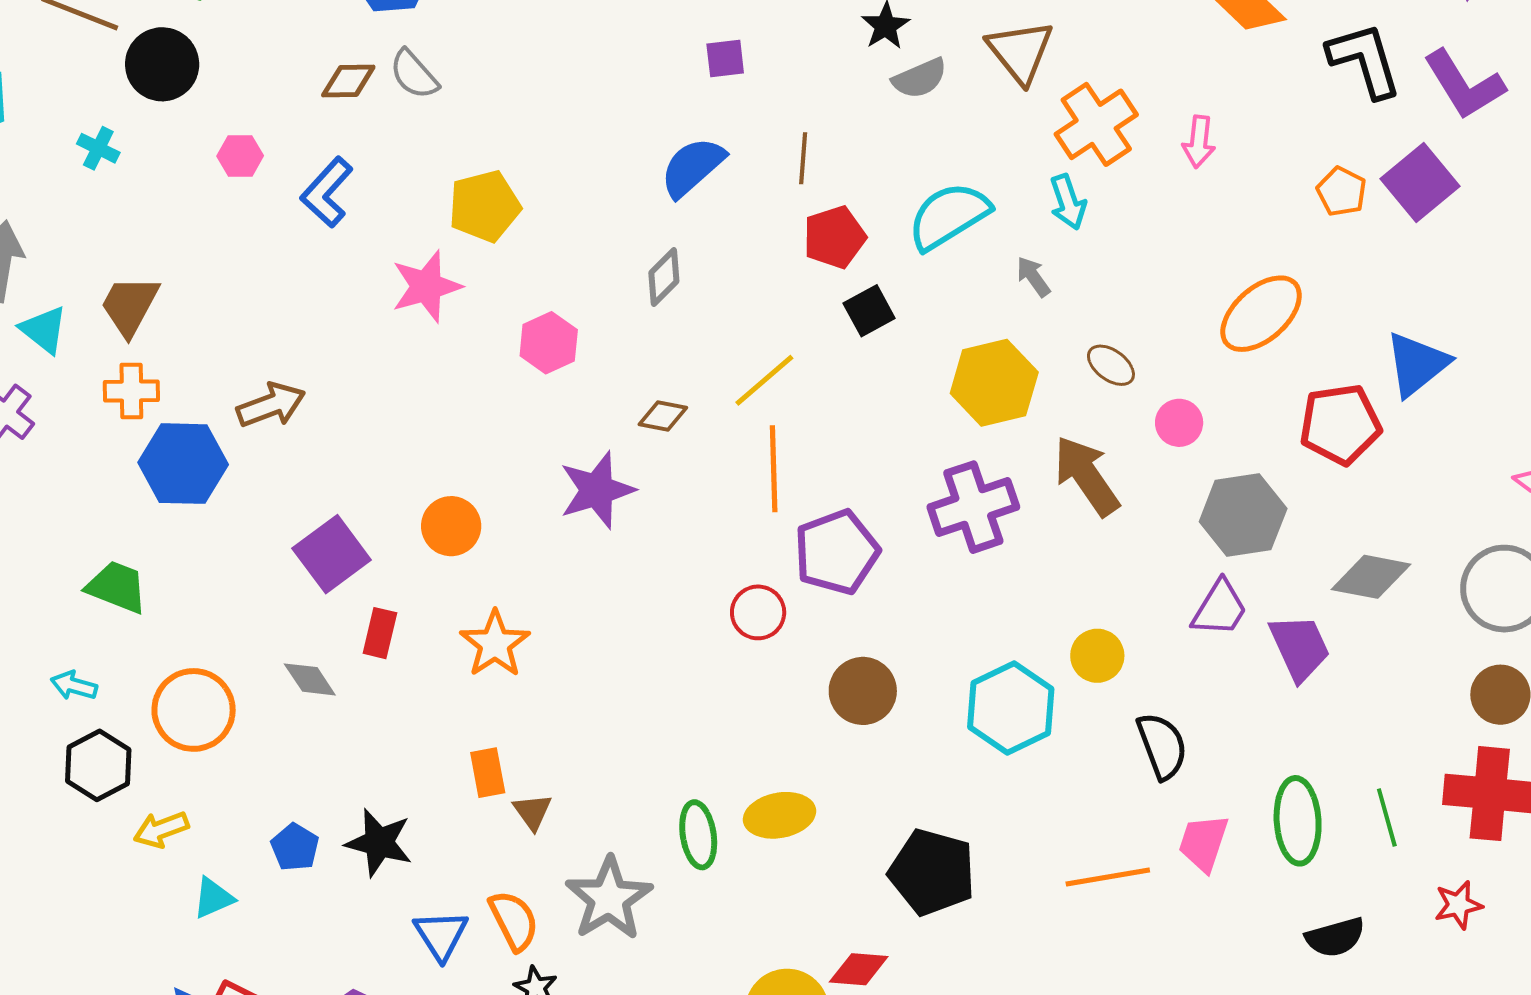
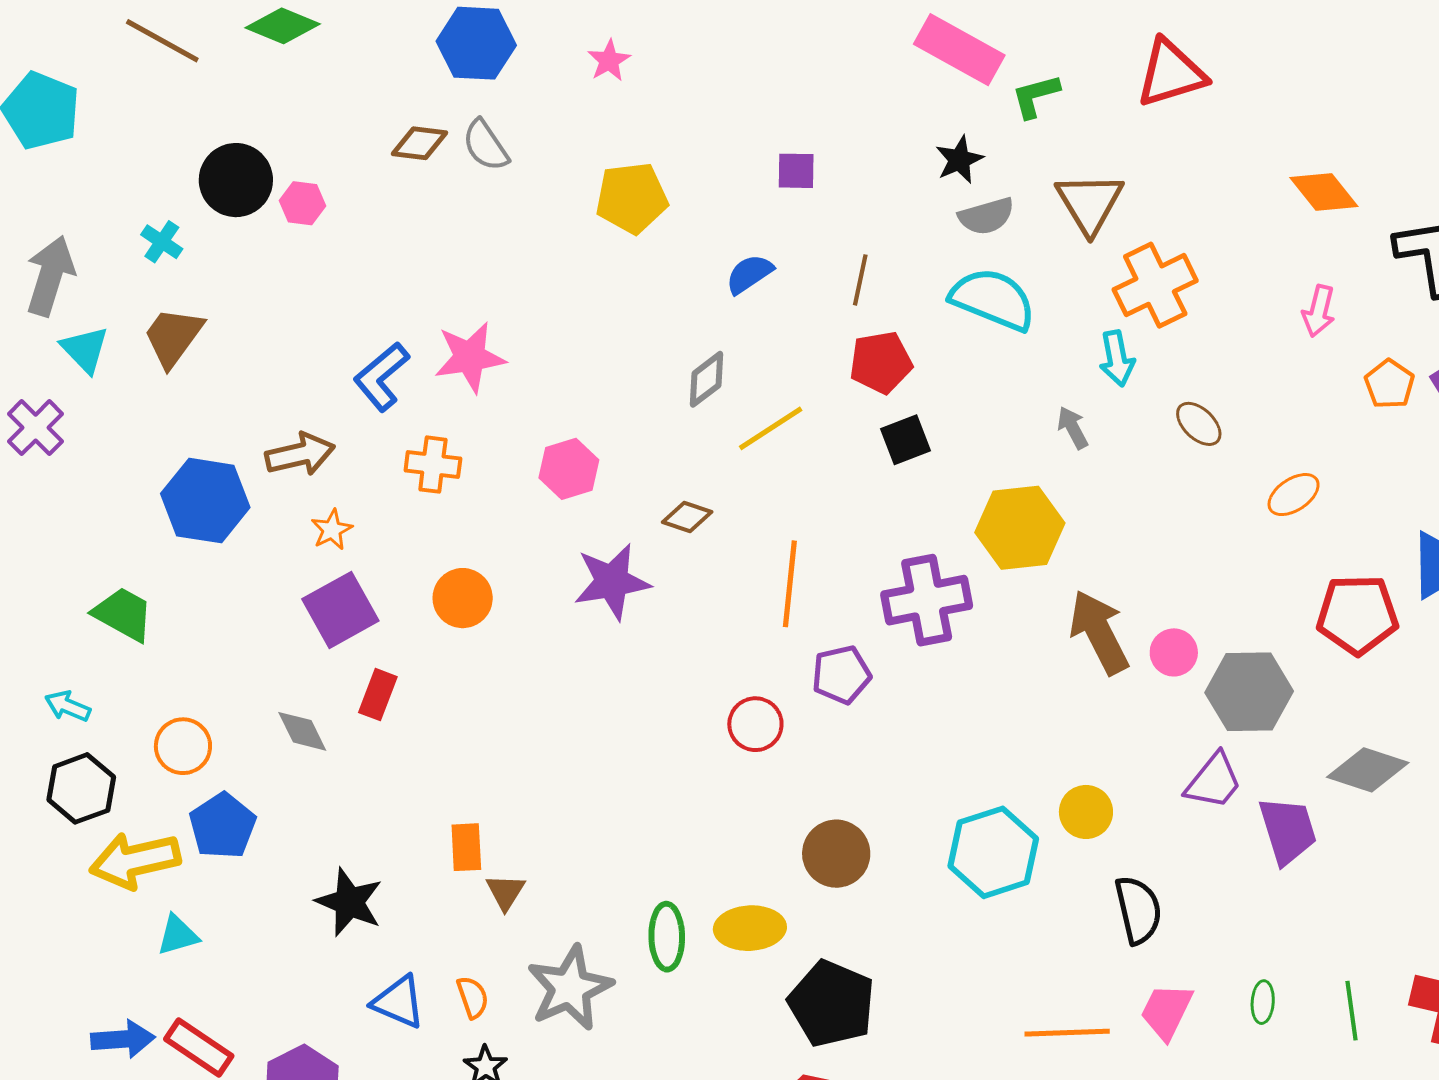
black circle: (162, 64) -> (236, 180), moved
pink arrow: (1199, 142) -> (1319, 311), moved
cyan cross: (98, 148) -> (162, 242), moved
blue semicircle: (692, 167) -> (749, 274), size x0.7
blue L-shape: (327, 192) -> (381, 377), moved
yellow pentagon: (485, 206) -> (632, 198), moved
cyan semicircle: (949, 216) -> (993, 299), moved, turned 46
orange ellipse: (1261, 314) -> (1294, 495), size x0.6
pink hexagon: (549, 343) -> (569, 469), moved
brown ellipse: (1111, 365) -> (1199, 424), moved
yellow line: (764, 380) -> (771, 428), moved
orange cross: (131, 391) -> (433, 465), moved
pink circle: (1179, 423) -> (1174, 652), moved
purple cross: (973, 507) -> (927, 600), moved
purple pentagon: (837, 552) -> (841, 675), size x0.7
orange star: (495, 644) -> (332, 530), moved, size x0.6
brown circle: (863, 691) -> (836, 854), moved
orange circle: (194, 710) -> (183, 746), size x0.7
green ellipse: (1298, 821) -> (1263, 1002), size x0.5
yellow arrow: (161, 830) -> (135, 860), size x1.6
blue pentagon: (295, 847) -> (223, 826), moved, size x1.4
black pentagon: (932, 872) -> (832, 1004), moved
orange semicircle: (514, 921) -> (473, 997), size x0.7
blue triangle: (441, 935) -> (399, 1002), turned -42

